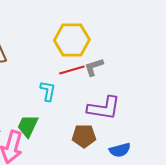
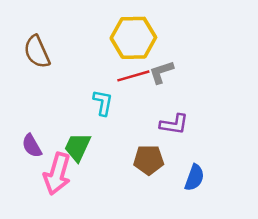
purple L-shape: (104, 108) -> (174, 124), size x0.7
blue semicircle: (120, 150) -> (194, 178), turned -55

